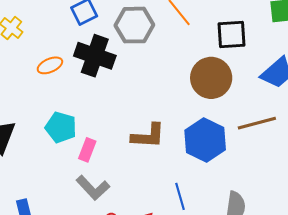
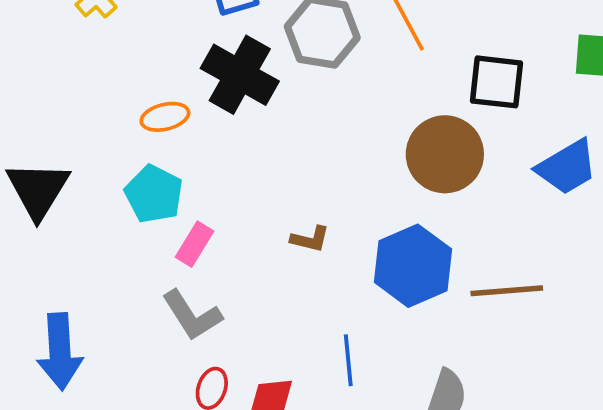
orange ellipse: (50, 65) -> (165, 117), moved
brown line: (257, 123) -> (507, 291), moved
brown L-shape: (148, 136) -> (310, 239), size x0.6

